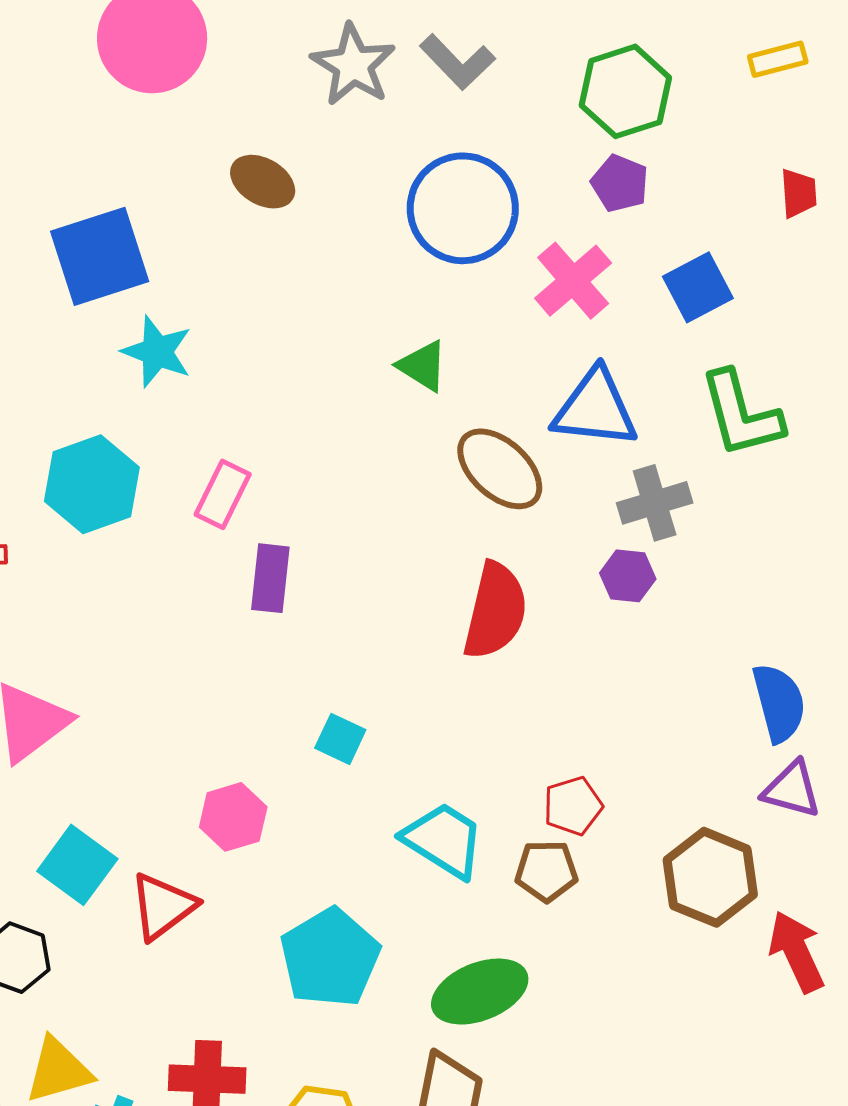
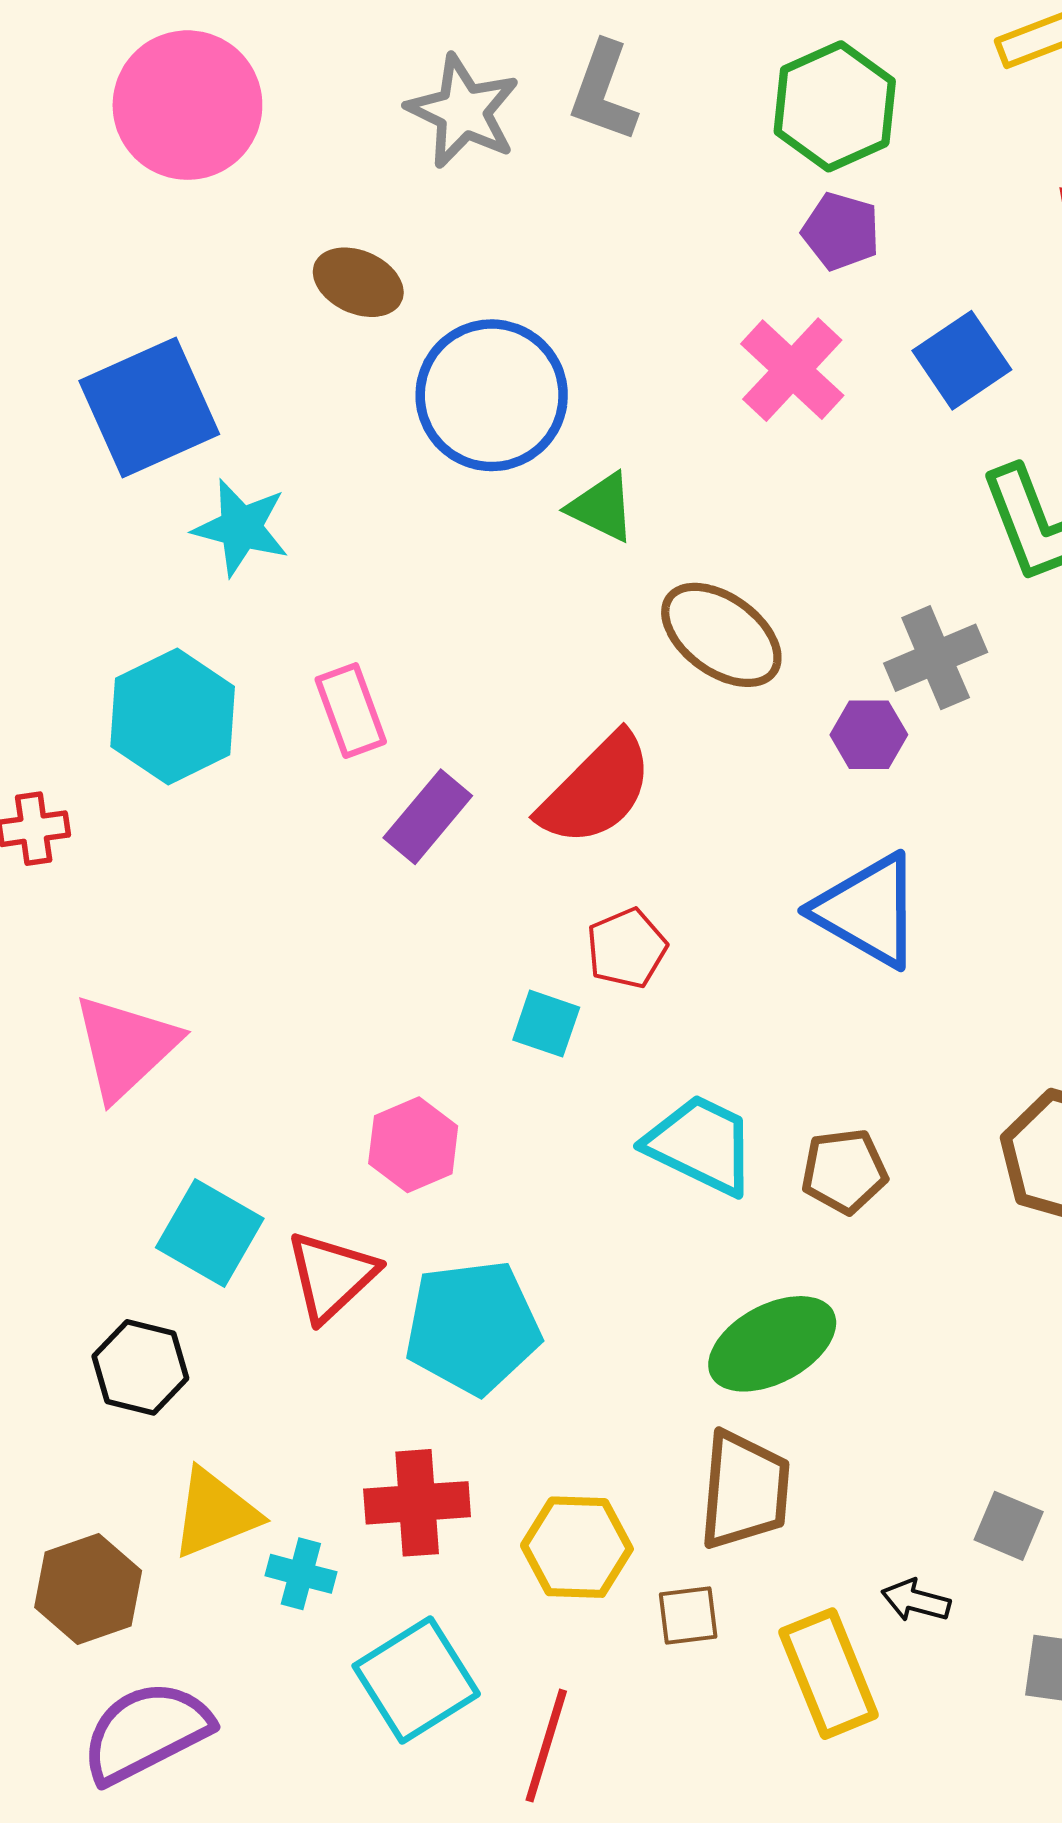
gray L-shape: (457, 62) -> (603, 92), turned 70
blue circle: (463, 208) -> (492, 395), moved
blue triangle: (595, 409) -> (868, 911), moved, turned 30
pink rectangle: (223, 494) -> (351, 711), turned -40
purple hexagon: (628, 576) -> (869, 735), moved
purple rectangle: (270, 578) -> (428, 817), turned 40
red semicircle: (495, 611) -> (596, 790), moved, turned 38
red pentagon: (573, 806) -> (627, 948), moved
cyan pentagon: (330, 958) -> (473, 1327), moved, turned 30

